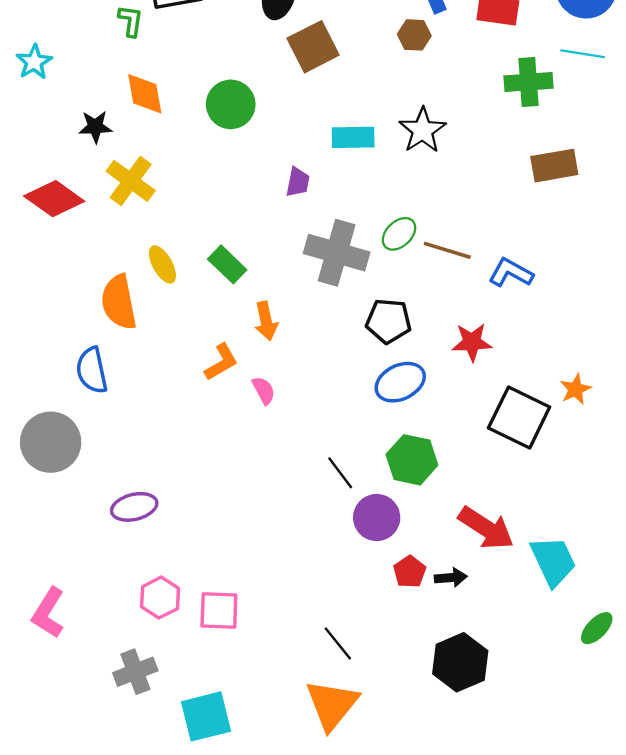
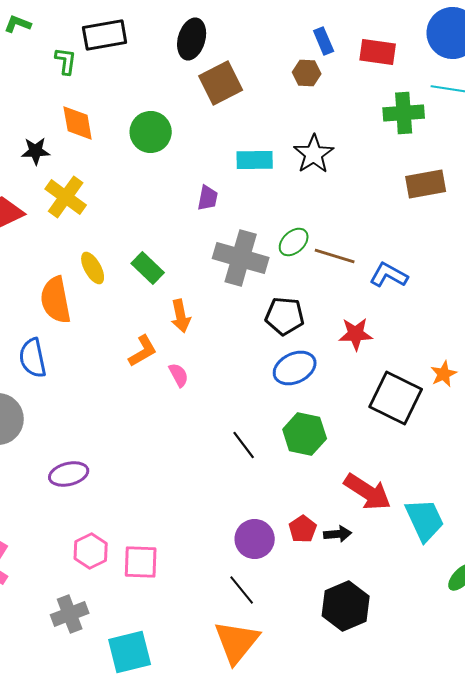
purple circle: (377, 518) -> (255, 539), moved

